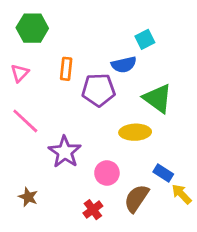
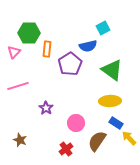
green hexagon: (32, 28) -> (29, 33), moved
purple pentagon: (98, 90) -> (70, 64), turned -30
pink line: (25, 121) -> (18, 86), turned -60
yellow ellipse: (135, 132) -> (110, 101), moved
purple star: (65, 152) -> (46, 108), size x0.6

